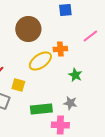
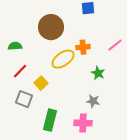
pink line: (90, 36) -> (115, 45), moved
yellow square: (18, 85) -> (41, 83), turned 32
green rectangle: (41, 109) -> (50, 120), moved, turned -70

